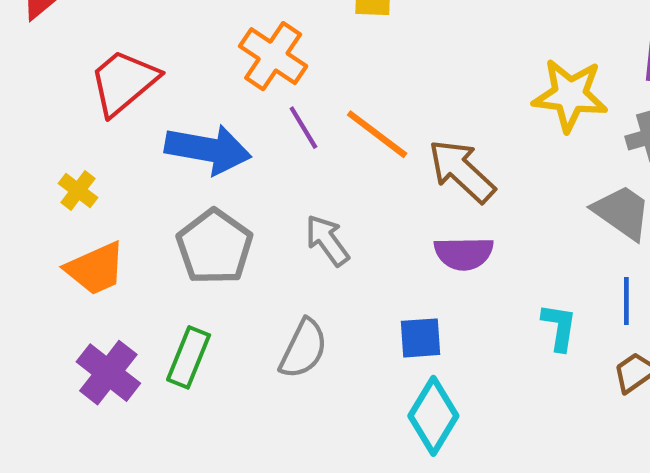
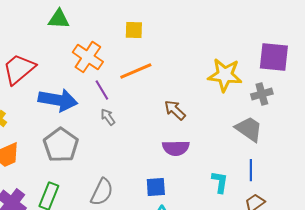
orange line: (377, 134) -> (136, 71), moved, turned -60
brown arrow: (462, 171) -> (175, 110), size x0.7
gray arrow: (327, 240) -> (108, 117), moved, size x0.7

